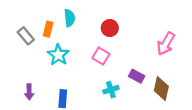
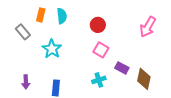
orange rectangle: (48, 29) -> (41, 15), moved
pink arrow: (166, 44) -> (148, 27), moved
pink square: (101, 56) -> (101, 50), moved

